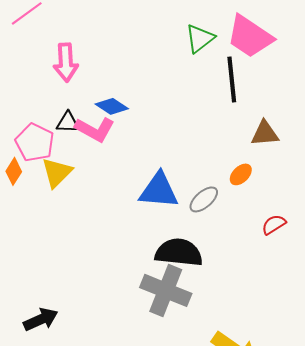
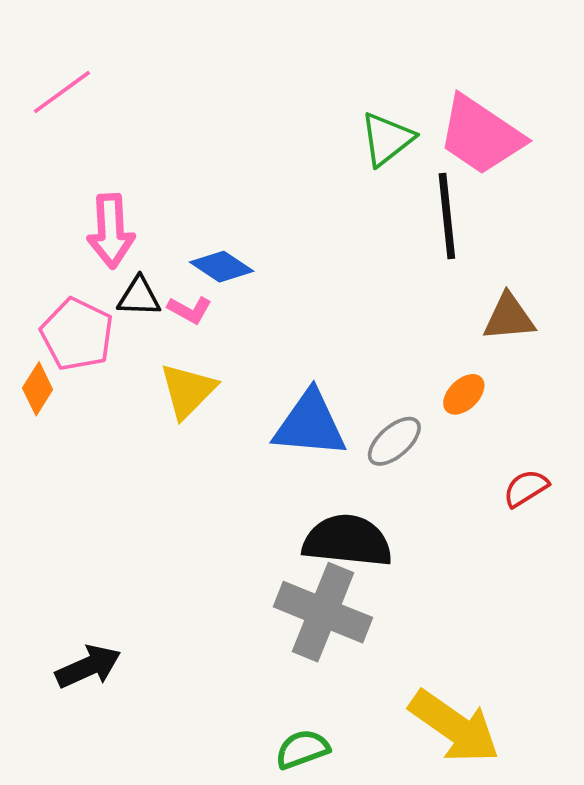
pink arrow: (66, 62) -> (111, 231), moved
pink L-shape: (95, 129) -> (190, 310), size x0.6
yellow triangle: (57, 172) -> (188, 391), moved

